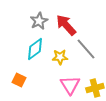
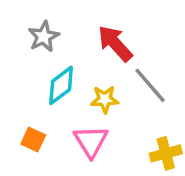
gray star: (39, 21) -> (44, 37), moved
pink triangle: (70, 85) -> (91, 141), moved

